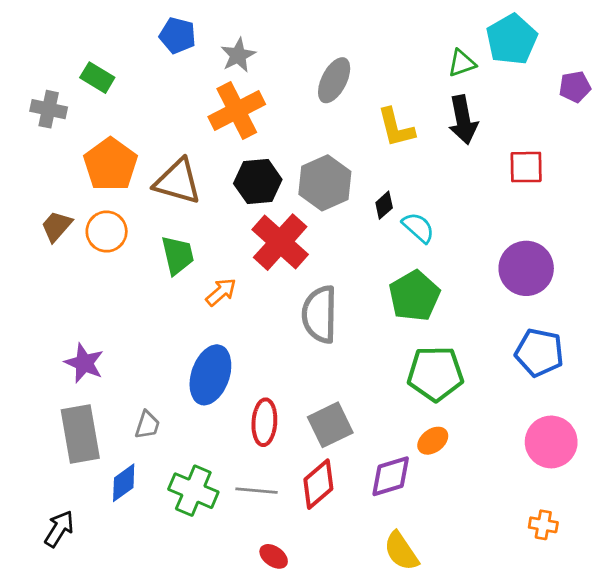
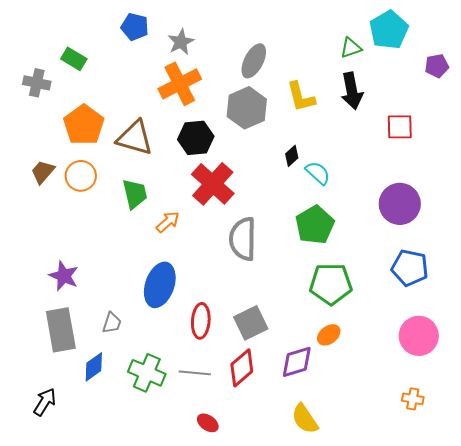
gray hexagon: (325, 183) -> (247, 108), moved

